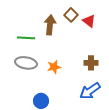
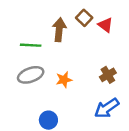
gray ellipse: (26, 63) -> (31, 75), turned -30
brown cross: (91, 63) -> (108, 75), turned -32

